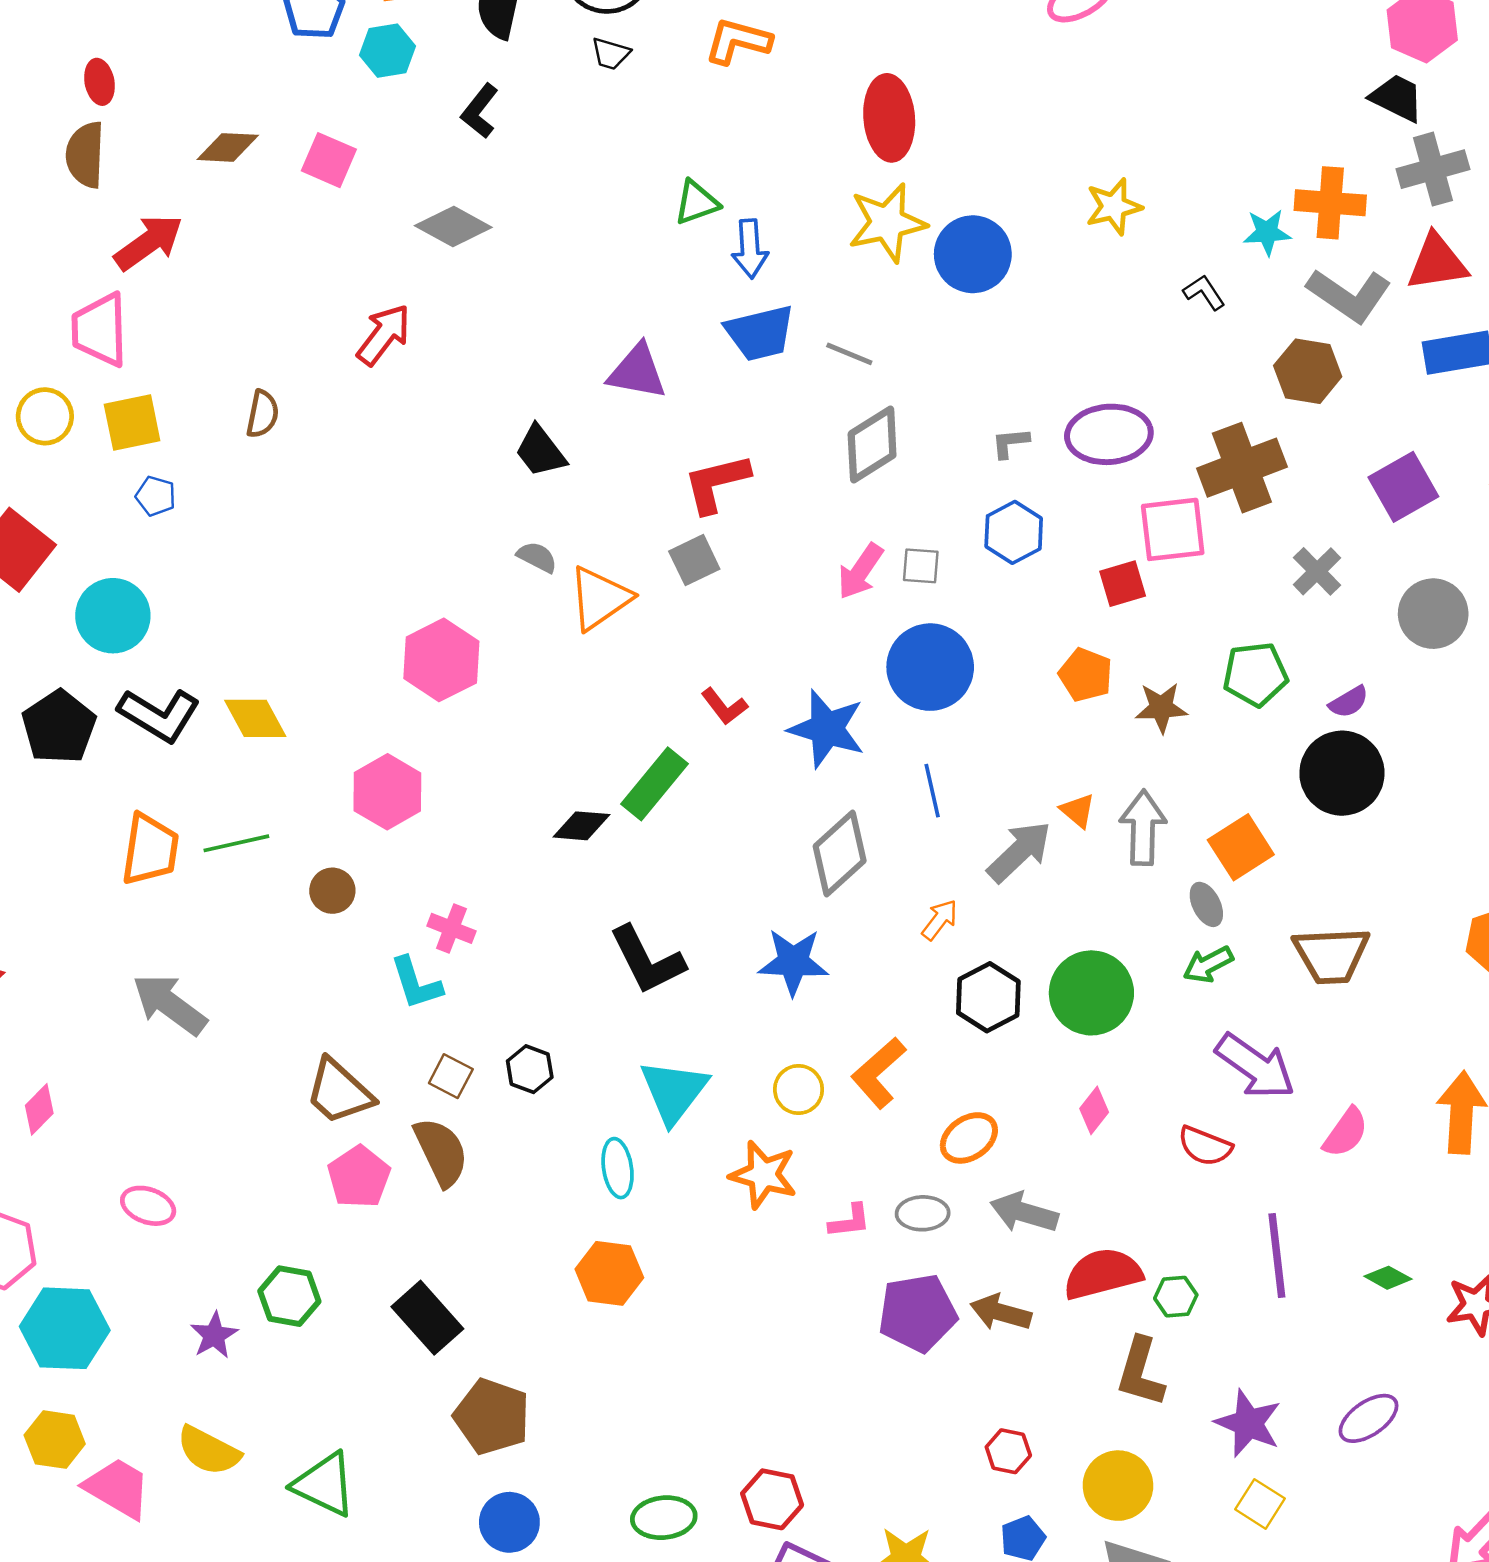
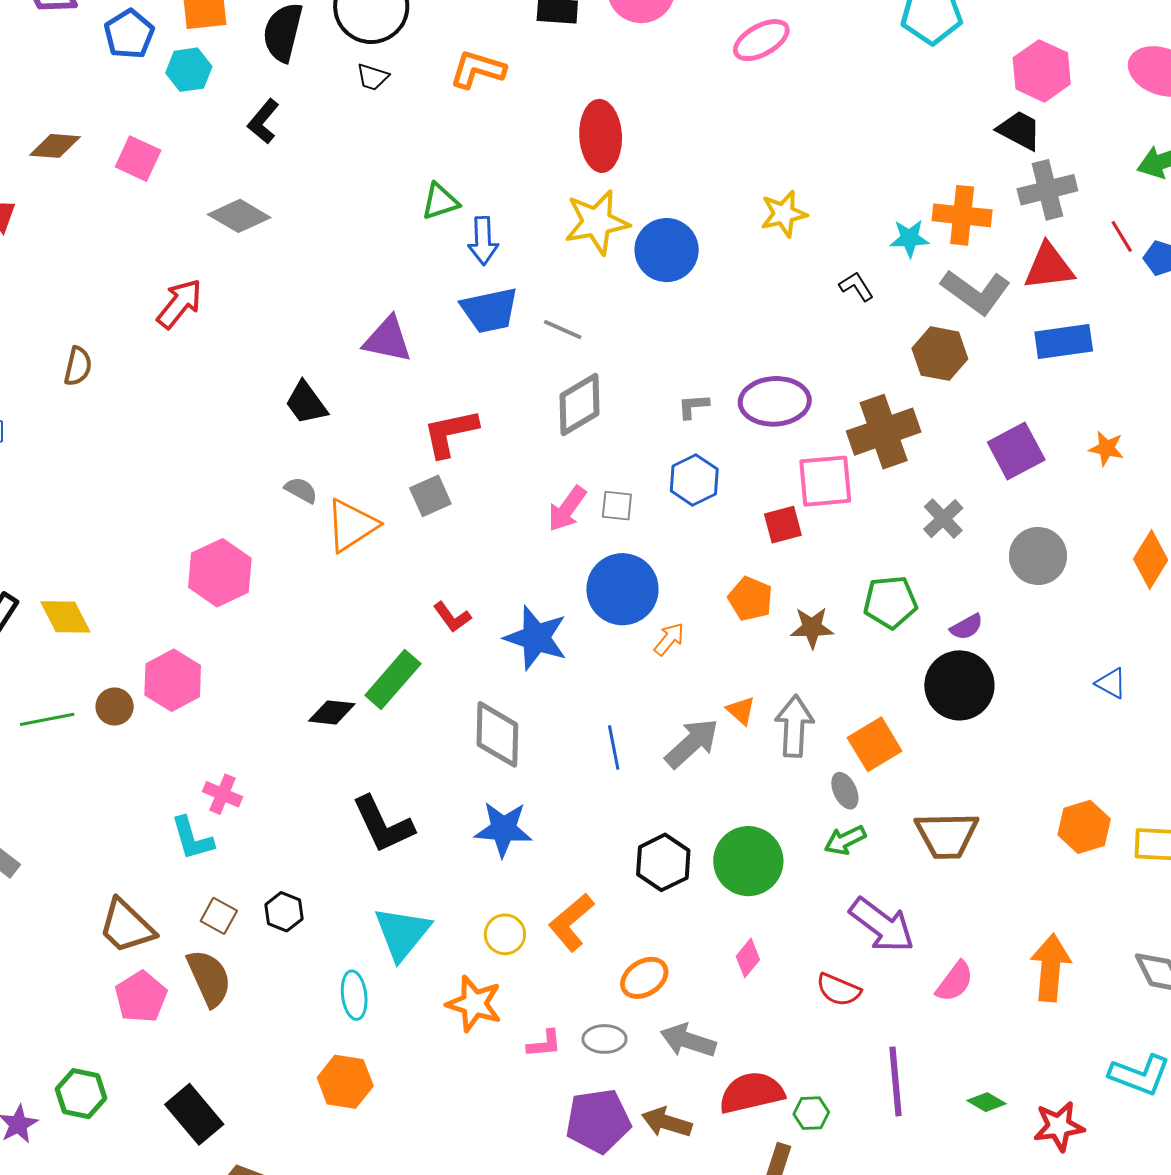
blue line: (932, 791) -> (614, 747), moved
gray diamond: (840, 854) -> (497, 734), moved, turned -48
brown circle: (332, 891) -> (115, 706), moved
orange arrow: (940, 920) -> (669, 639), moved

